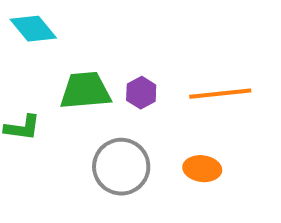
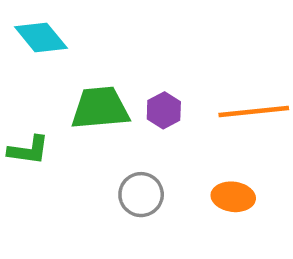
gray circle: (121, 167) -> (141, 195), size x0.7

